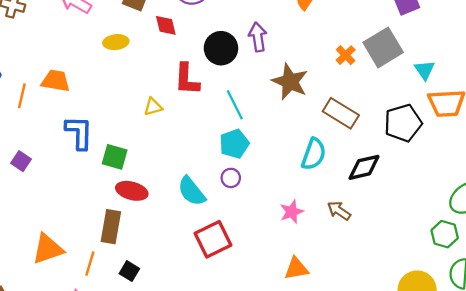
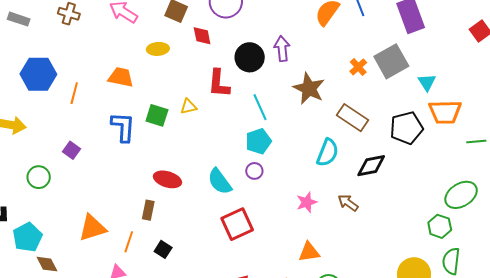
orange trapezoid: (56, 81) -> (121, 77), moved
green square: (115, 157) -> (157, 115), moved
brown rectangle: (111, 227) -> (148, 210), size x0.7

